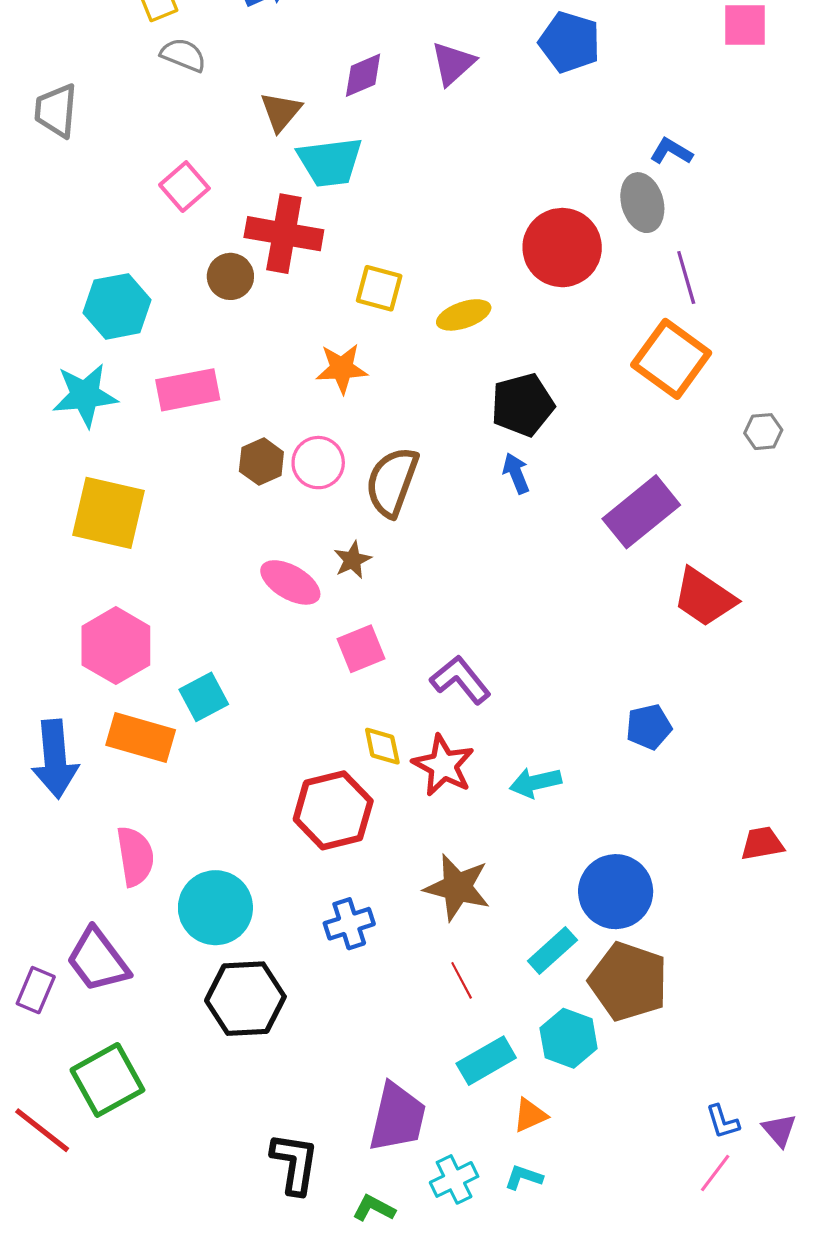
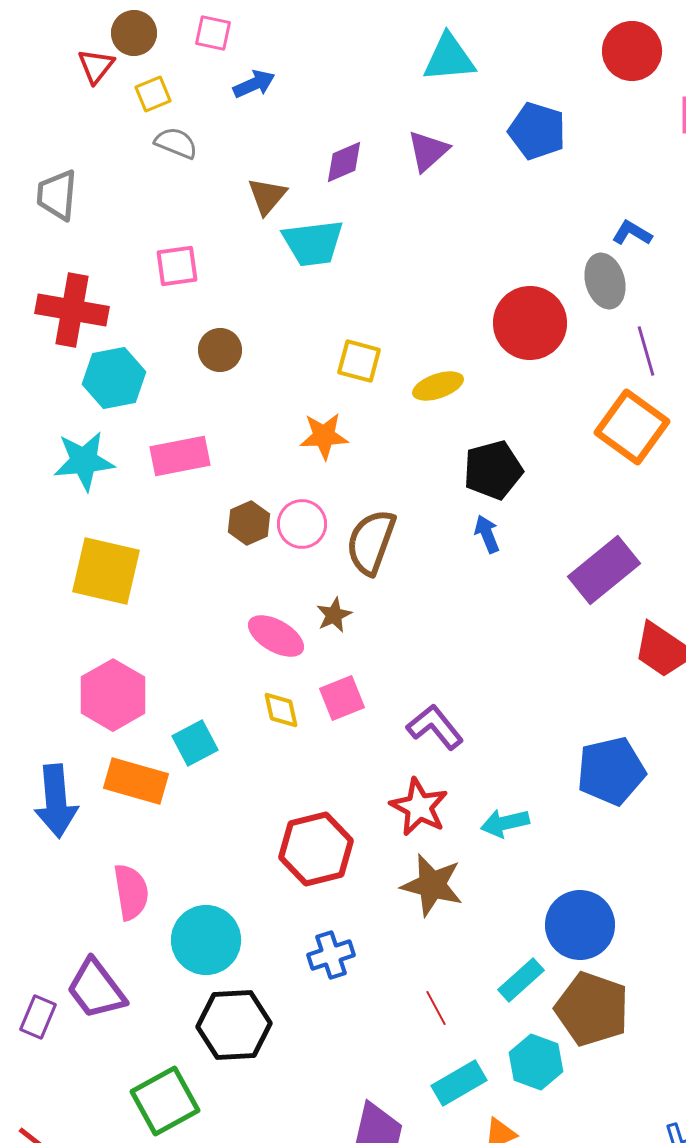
pink square: (184, 187) -> (177, 266), turned 33
red cross: (284, 234) -> (72, 310), moved
blue pentagon: (649, 727) -> (611, 771), size x1.6
yellow diamond: (382, 746) -> (281, 710), moved
brown star: (457, 887) -> (432, 885), moved
green square: (107, 1080) -> (165, 1101), moved

